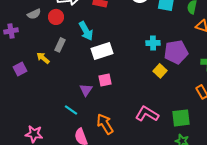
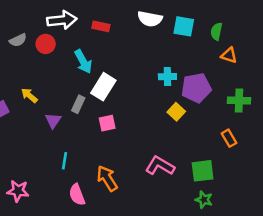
gray rectangle: (60, 45) -> (78, 104), moved
white rectangle: (102, 51) -> (103, 87), turned -40
purple triangle: (86, 90) -> (53, 121), moved
cyan line: (71, 110) -> (64, 161), turned 64

